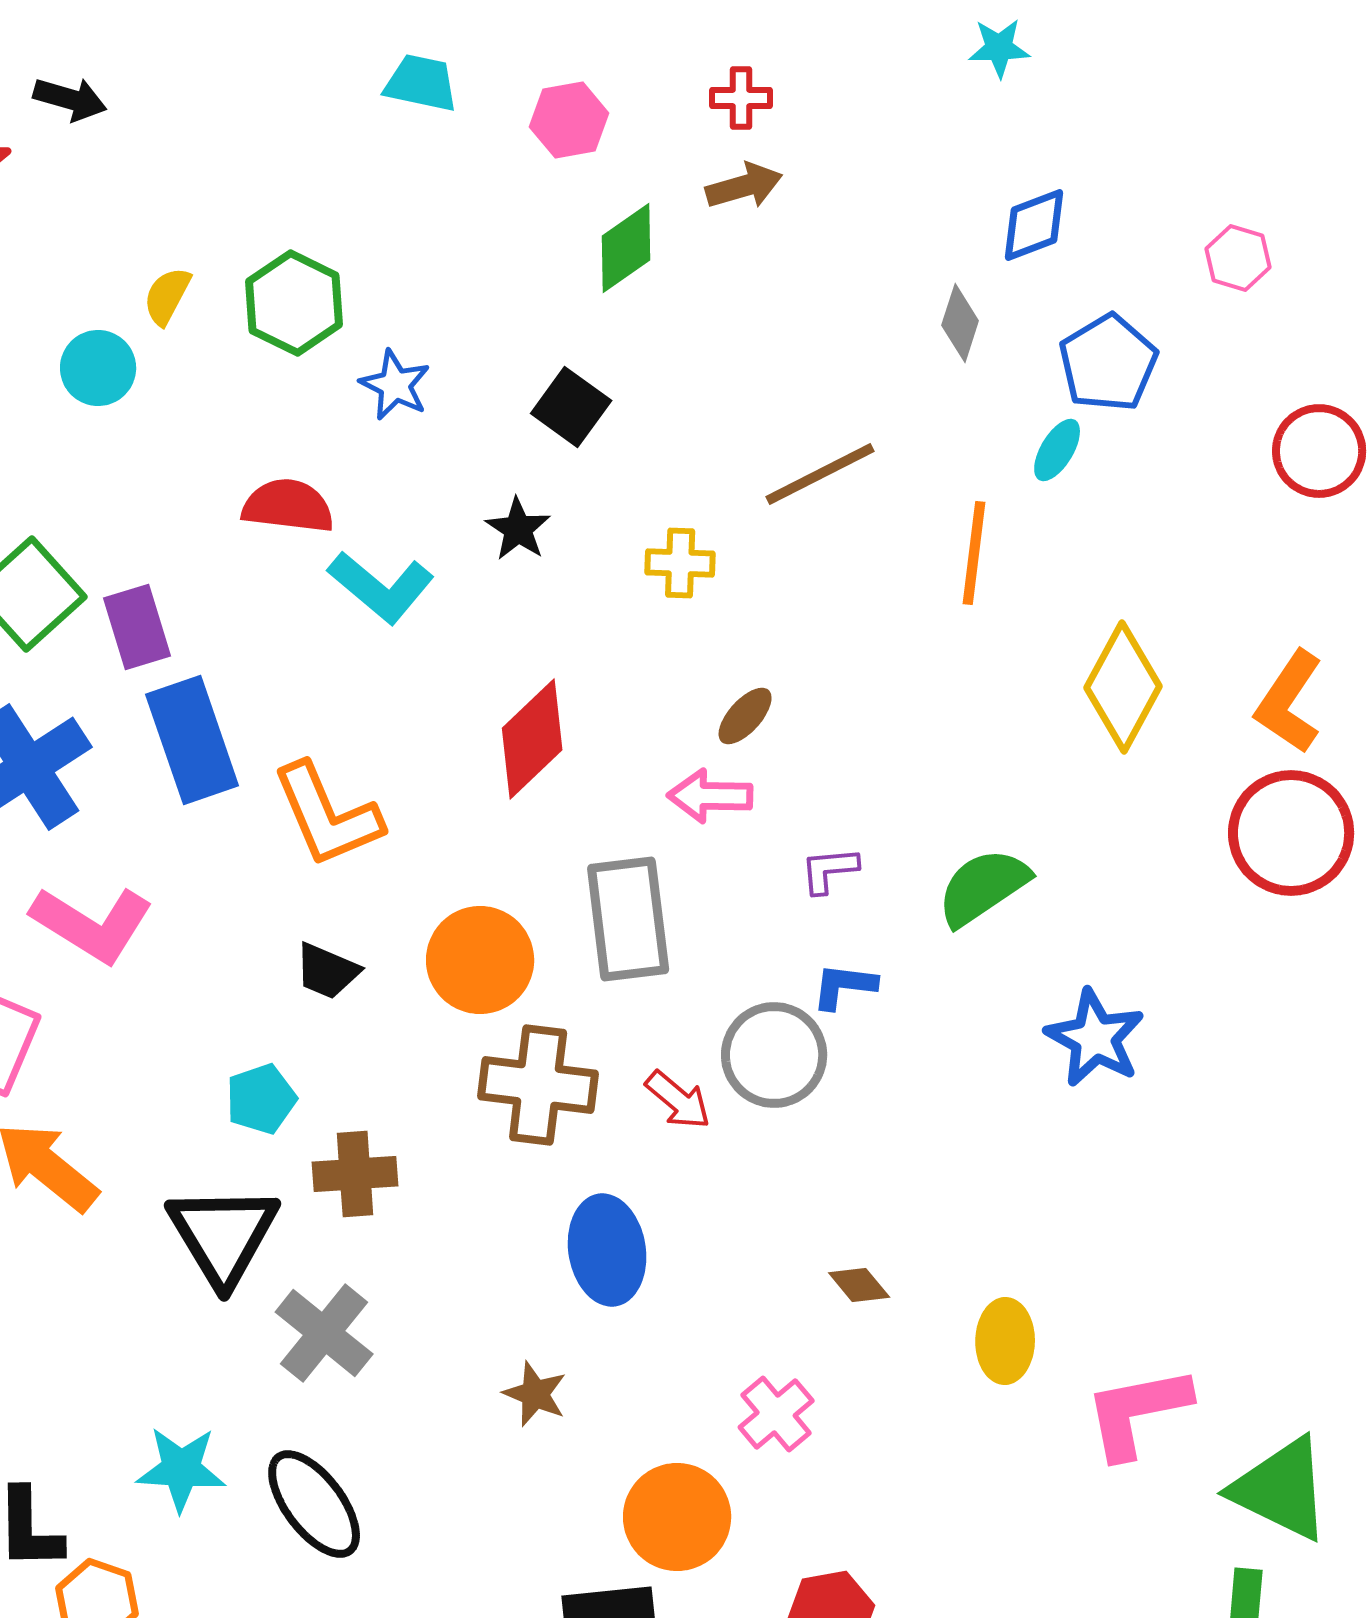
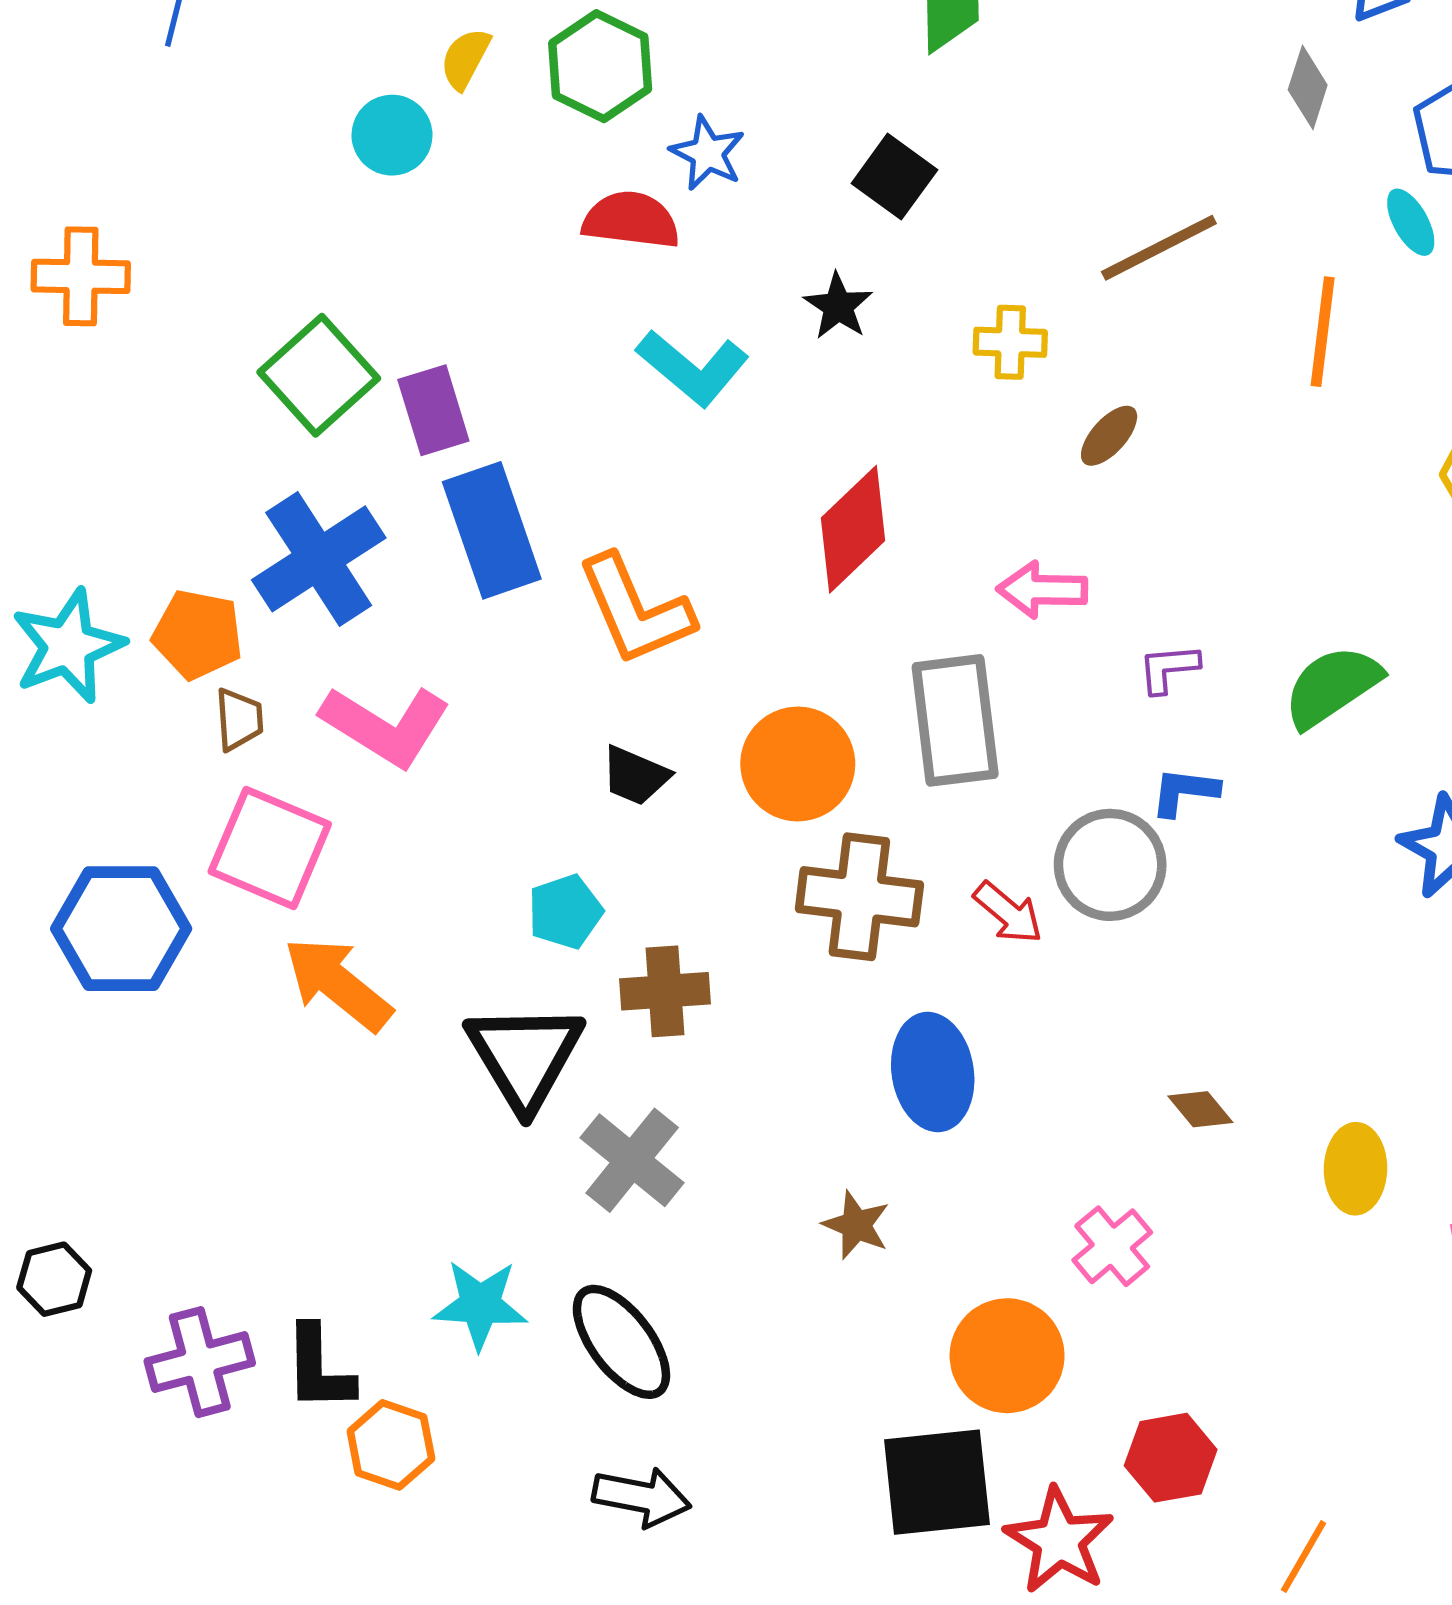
cyan ellipse: (1057, 450) -> (1411, 222), turned -60
red semicircle: (288, 506) -> (631, 220), moved
brown ellipse: (745, 716) -> (1109, 436), moved

